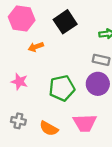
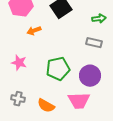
purple circle: (98, 84) -> (90, 76), moved

